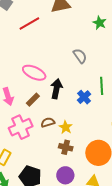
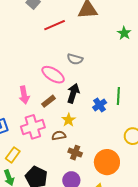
gray semicircle: (80, 56) -> (75, 59), moved, turned 133
brown semicircle: (48, 122) -> (59, 135), moved
yellow star: (66, 127) -> (69, 120), moved

